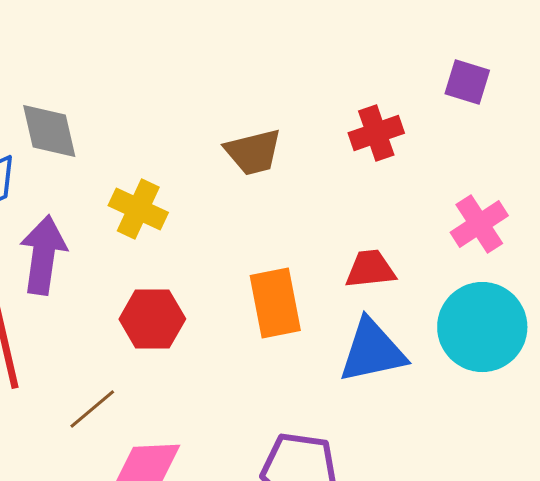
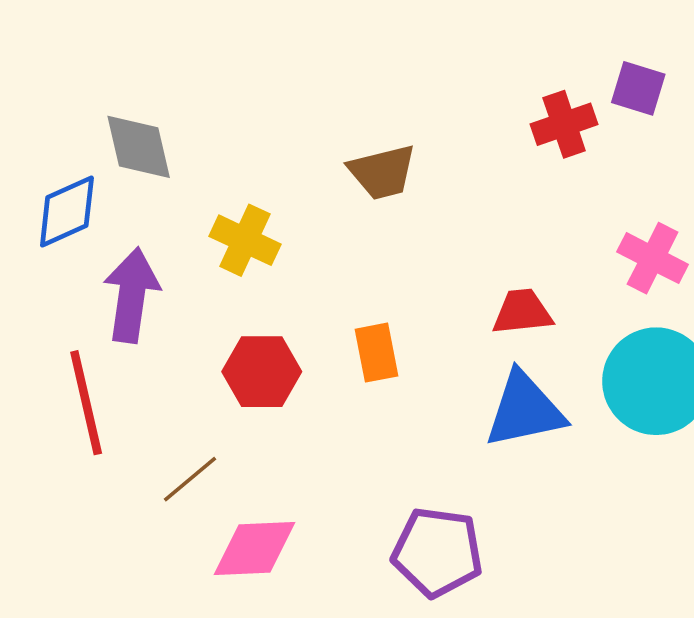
red cross: (376, 133) -> (564, 124), moved
pink cross: (479, 224) -> (653, 258), turned -30
orange rectangle: (275, 303) -> (376, 353), moved, size x0.7

